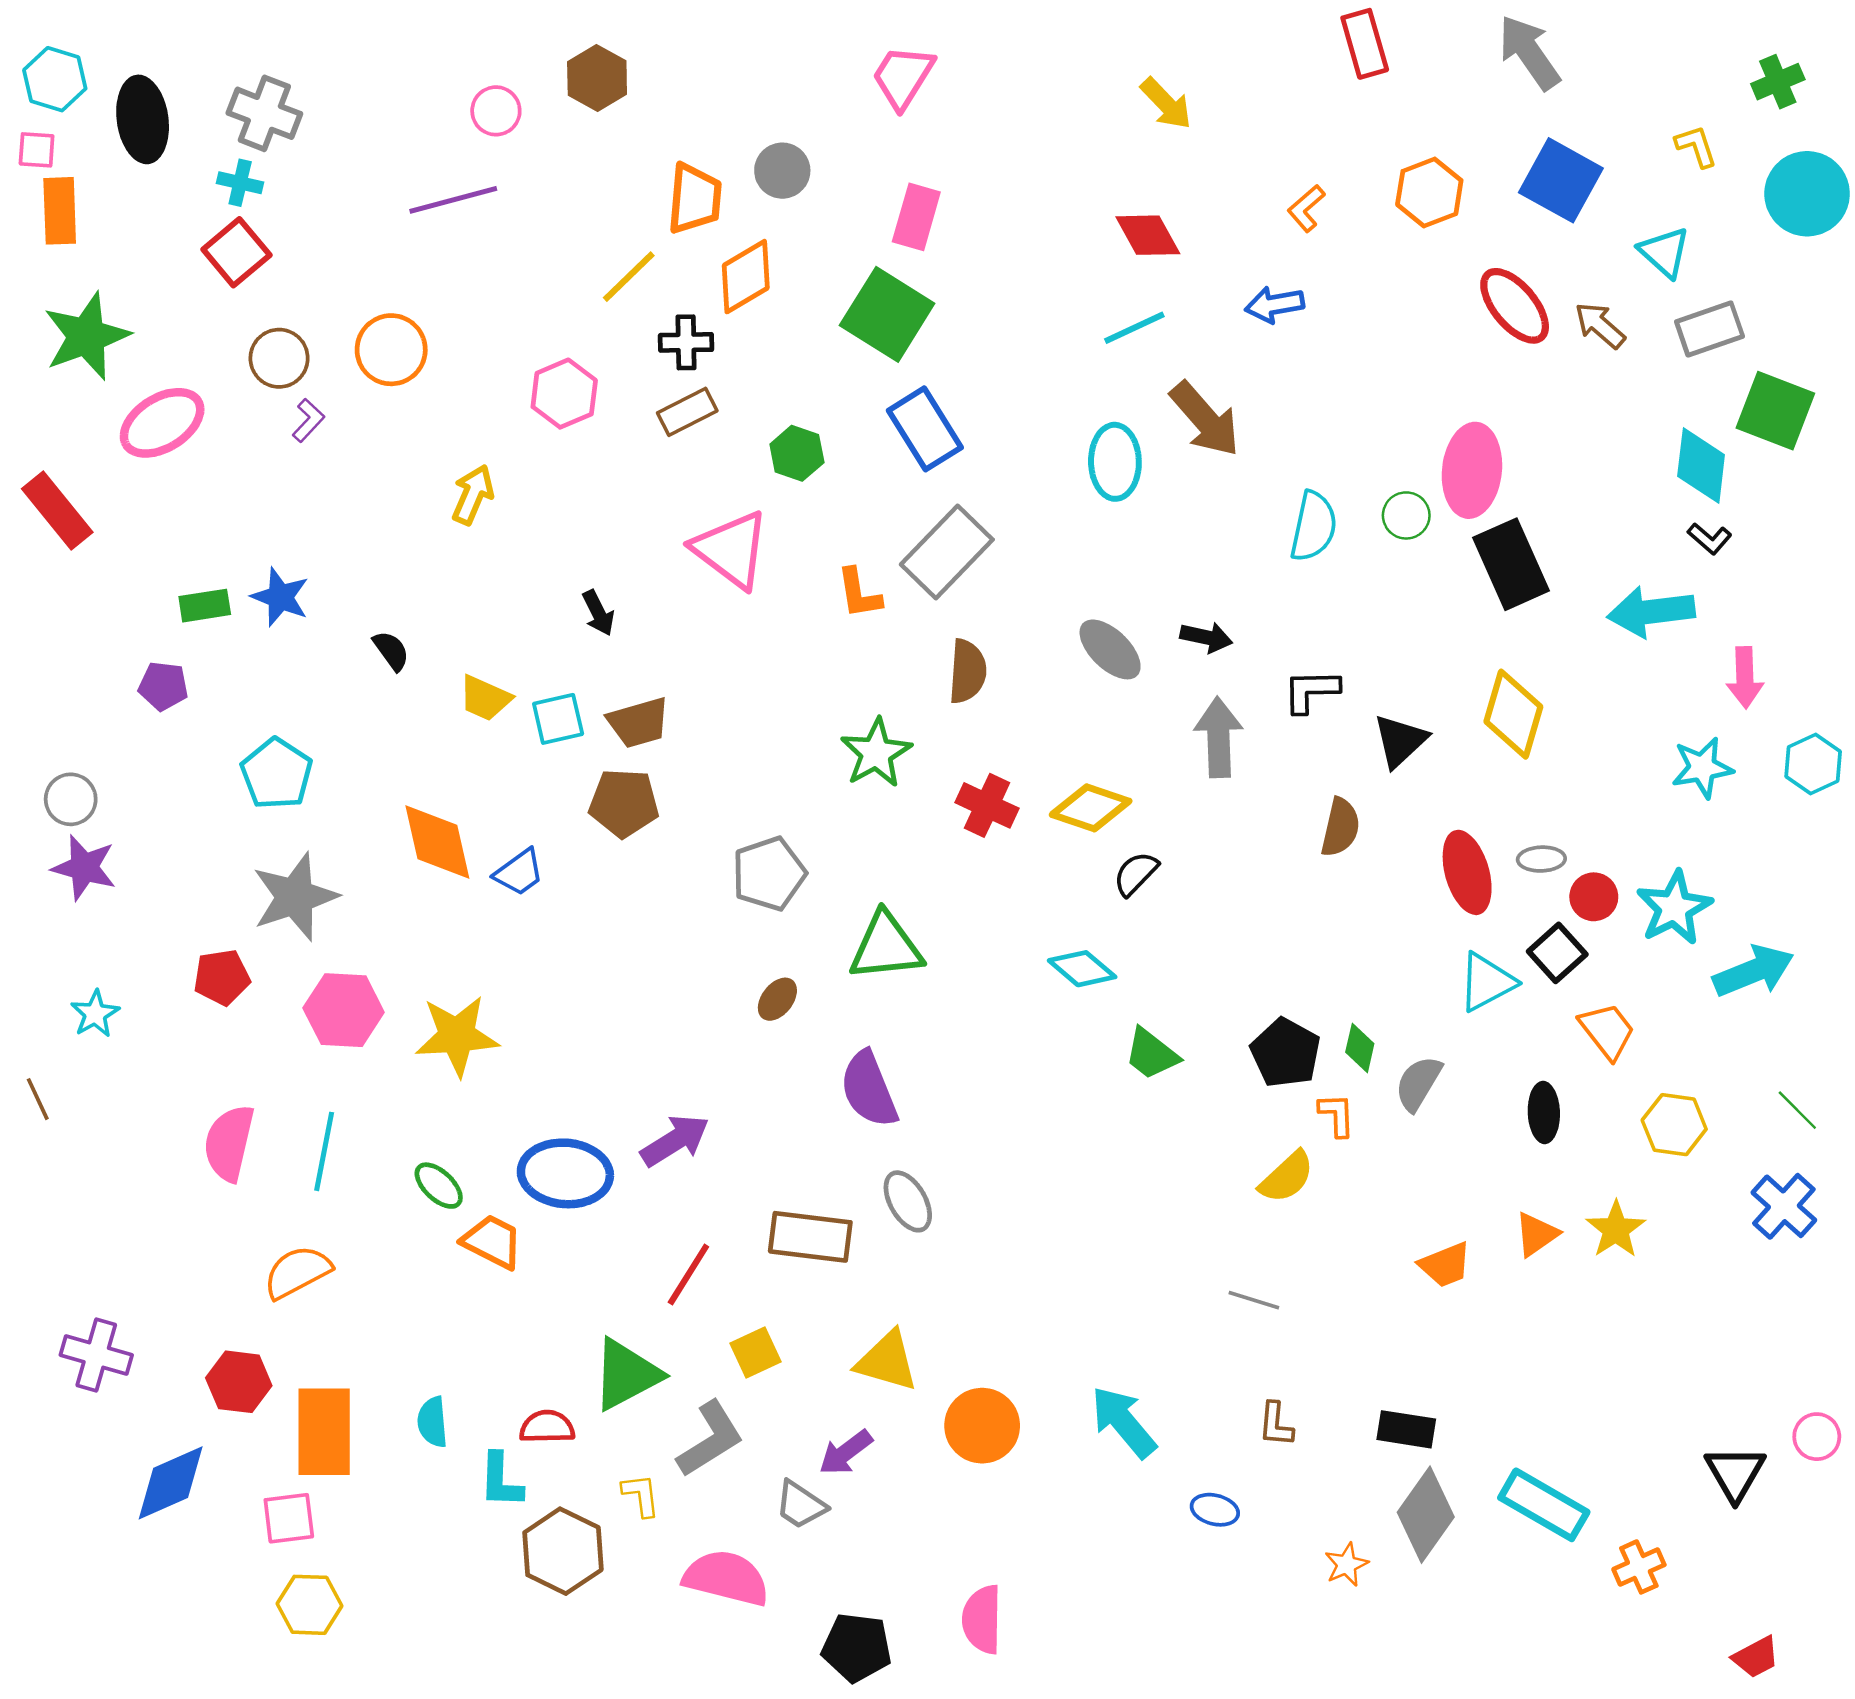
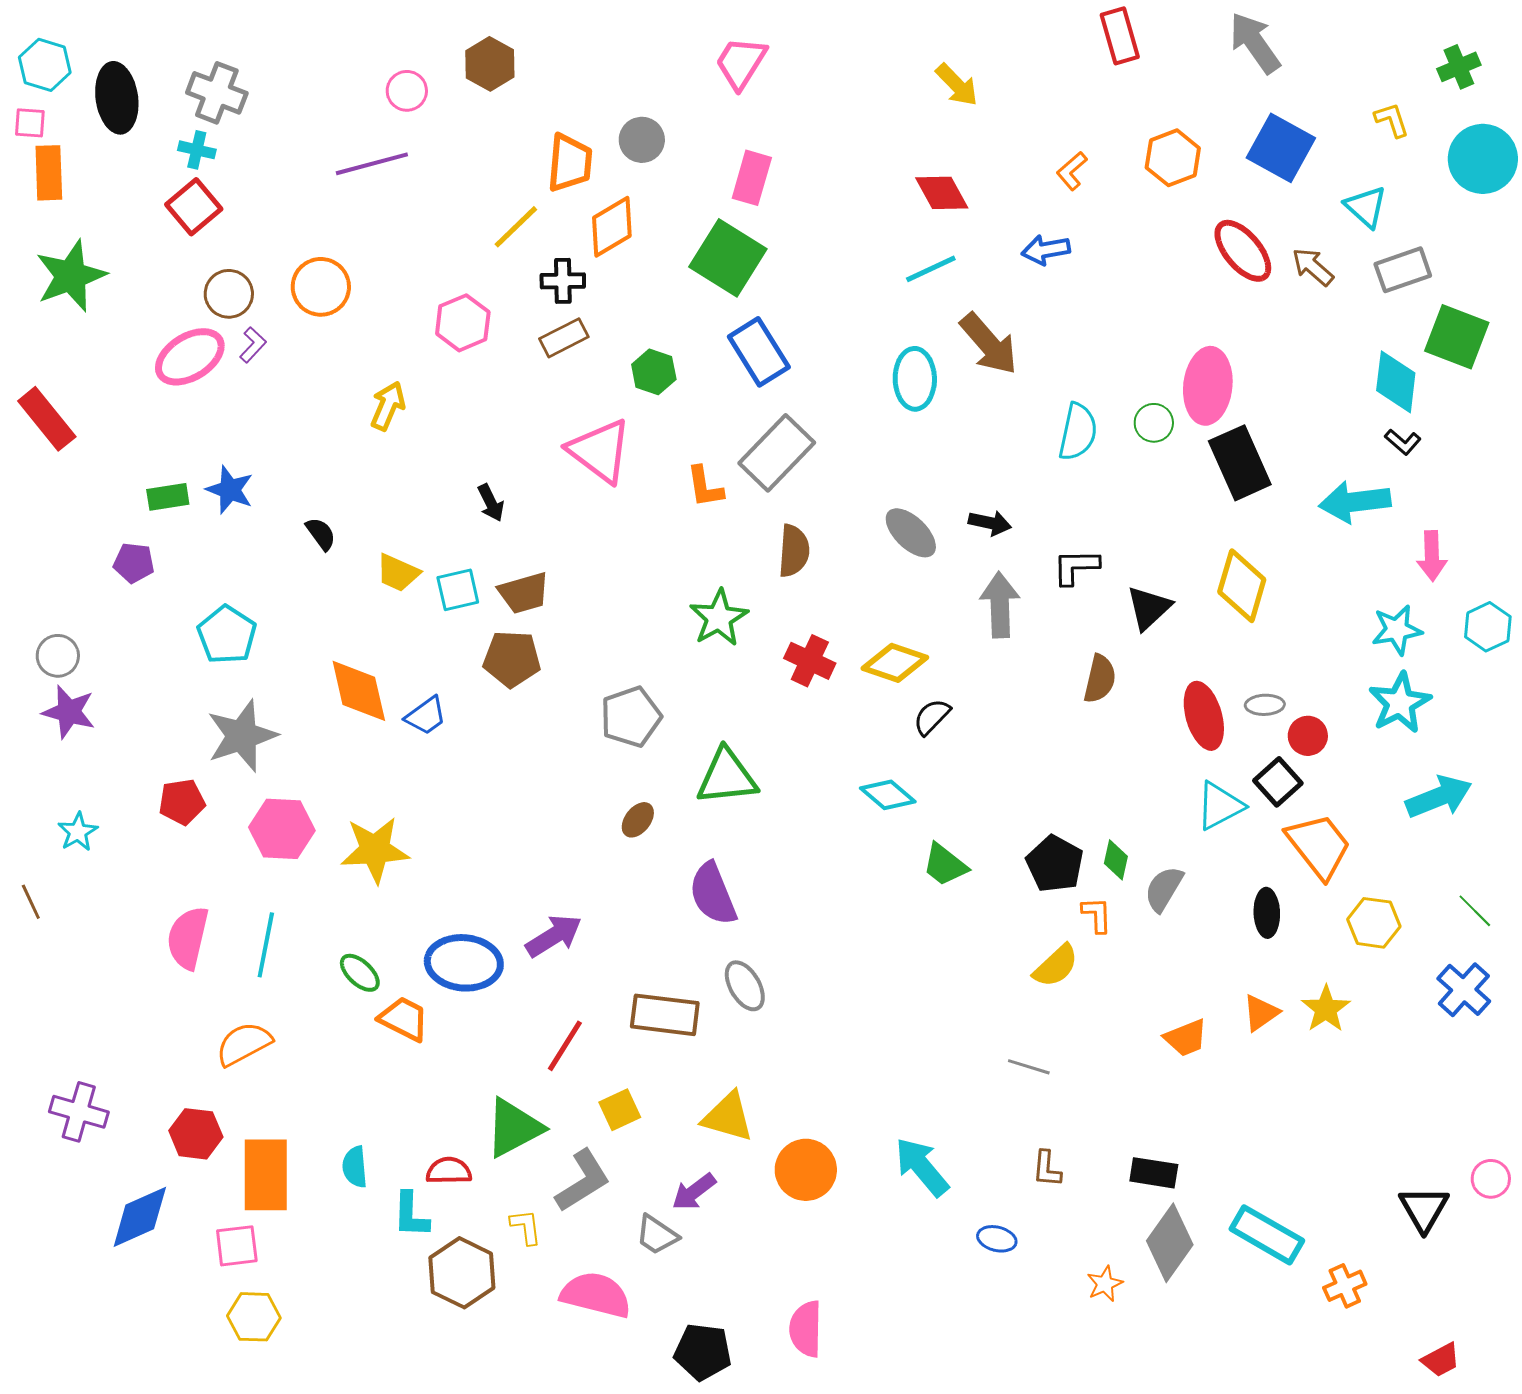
pink ellipse: (162, 423) -> (190, 357), moved
cyan star: (1674, 908) -> (1400, 703), moved
orange trapezoid: (1607, 1031) -> (1319, 846), size x1.4

